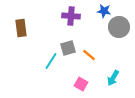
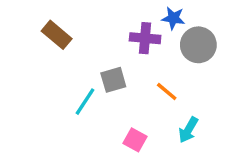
purple cross: (71, 16) -> (145, 38), moved
brown rectangle: (21, 28) -> (57, 35), moved, turned -42
orange line: (89, 55) -> (167, 92), moved

